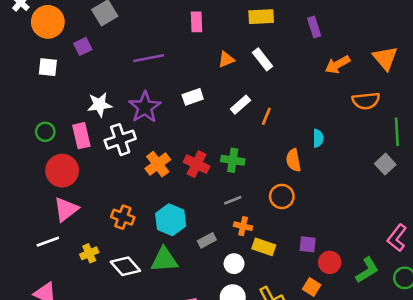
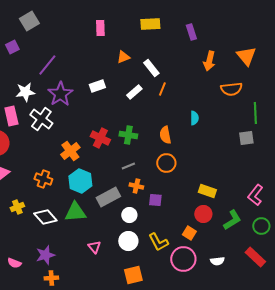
purple line: (149, 58) -> (47, 65), moved, turned -40
white rectangle: (262, 59) -> (151, 68), moved
orange arrow: (337, 65) -> (209, 61), turned -48
orange line: (266, 116) -> (162, 89), moved
white cross: (120, 140) -> (41, 119), turned -35
orange semicircle: (293, 160) -> (165, 135), moved
orange cross: (158, 164) -> (70, 151), moved
gray square: (385, 164) -> (246, 138), turned 35
gray rectangle: (207, 240) -> (108, 197), size x1.6
purple square: (308, 244) -> (155, 200), moved
yellow rectangle: (264, 247) -> (207, 191), moved

